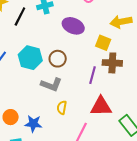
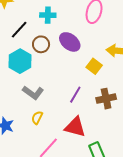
black line: (20, 16) -> (19, 30), moved
brown circle: (58, 59) -> (41, 44), moved
brown cross: (112, 63) -> (106, 99), moved, turned -30

